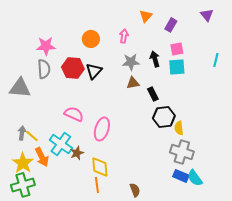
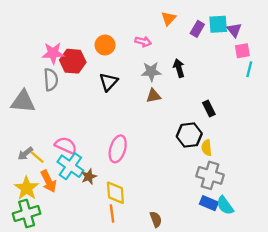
purple triangle: (207, 15) -> (234, 30), moved
pink arrow: (124, 36) -> (143, 42), turned 96
pink square: (177, 49) -> (242, 51), moved
cyan square: (177, 67) -> (218, 24), moved
red hexagon: (73, 68) -> (73, 61), moved
black rectangle: (153, 94) -> (209, 108), moved
pink semicircle: (74, 114) -> (66, 145), moved
gray arrow: (22, 133) -> (25, 153), turned -136

